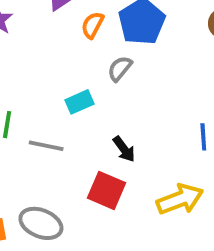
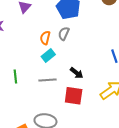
orange semicircle: (93, 25) -> (45, 38), moved
gray line: (46, 146) -> (47, 80), moved

